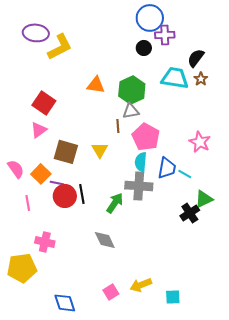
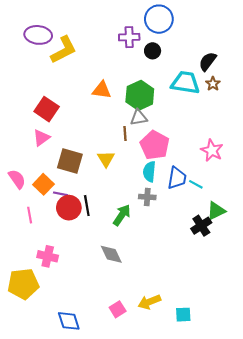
purple cross: (165, 35) -> (129, 37), moved
gray cross: (139, 186) -> (147, 197), size x0.6

